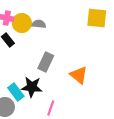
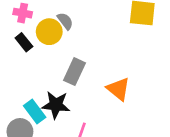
yellow circle: (22, 23) -> (49, 32), moved
gray semicircle: (39, 24) -> (65, 21), turned 48

